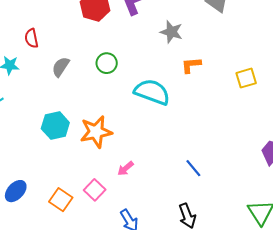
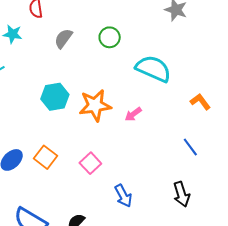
orange L-shape: (191, 65) -> (200, 102), moved, turned 55
pink arrow: (125, 168) -> (133, 114), moved
orange square: (61, 200) -> (46, 157), moved

